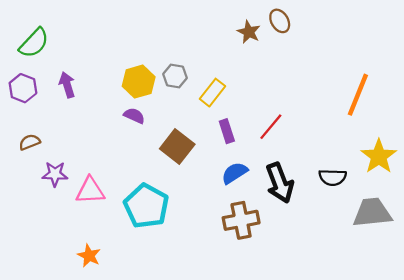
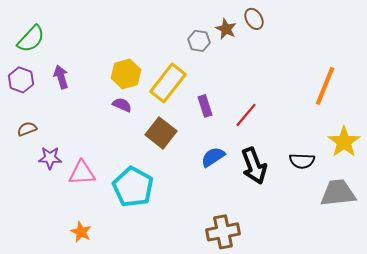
gray hexagon: (175, 76) -> (199, 41), moved
yellow rectangle: (212, 93) -> (168, 83), moved, size x1.5
purple rectangle: (227, 131) -> (205, 106), moved
brown cross: (241, 220) -> (223, 232), moved

